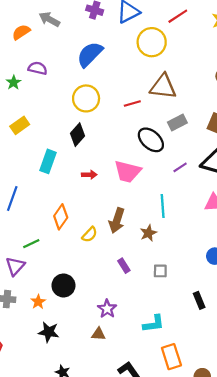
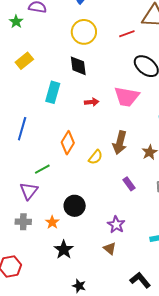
black diamond: (78, 135) -> (78, 66), turned -45
black star: (49, 332) -> (64, 250), turned 30
brown triangle: (98, 334) -> (110, 248), turned 40

